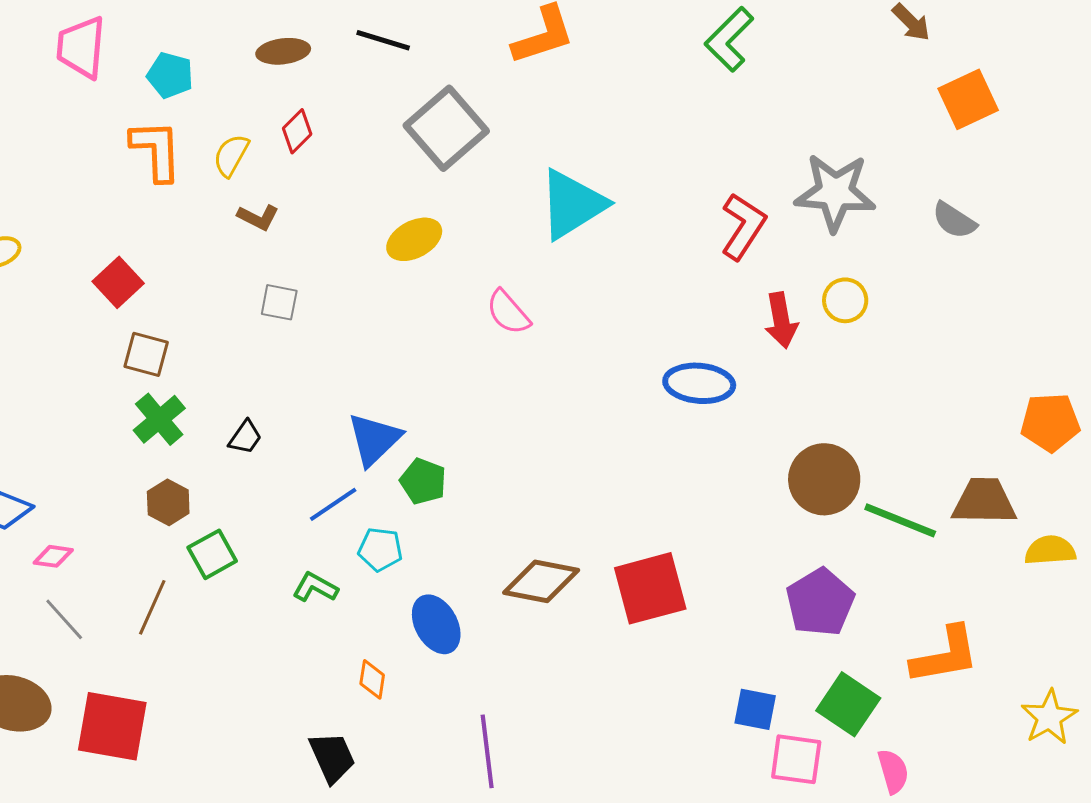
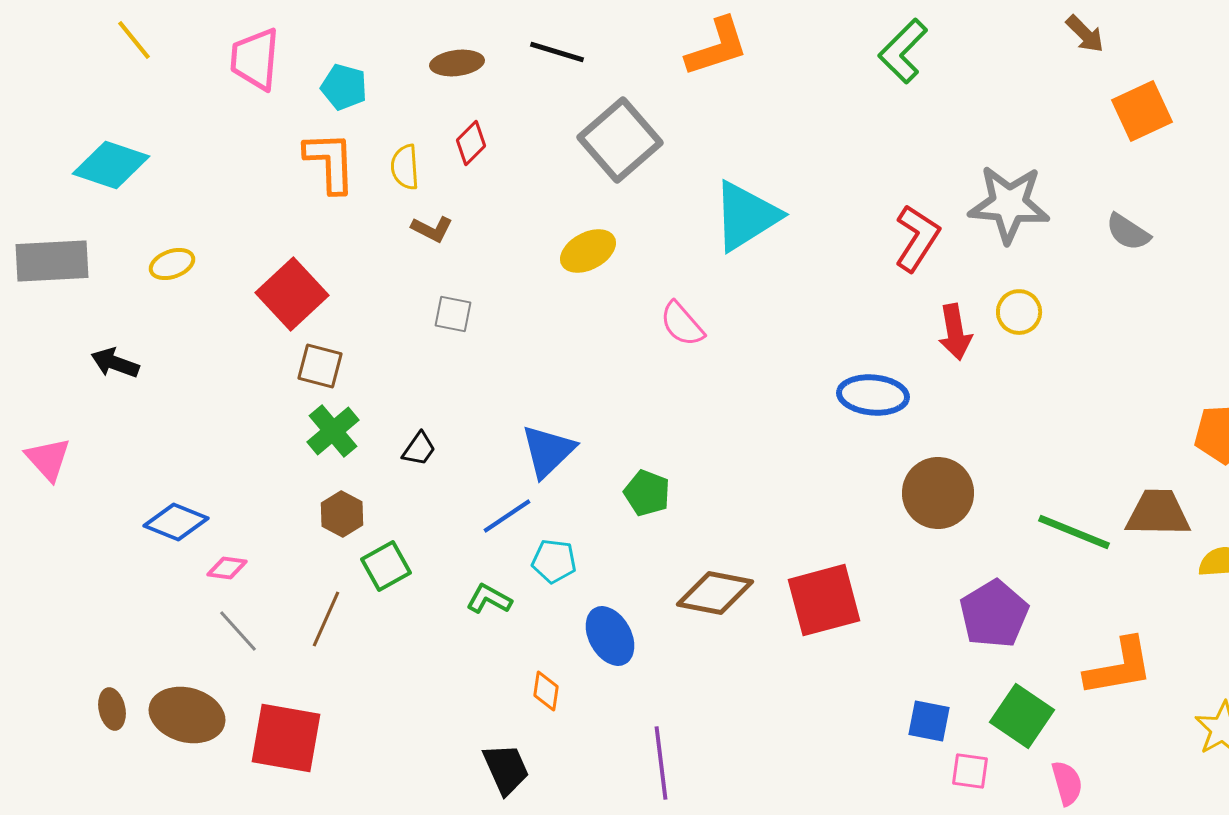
yellow semicircle: (231, 155) -> (405, 167), turned -33
red square: (118, 282) -> (292, 294), size x1.4
brown circle: (824, 479) -> (938, 493), moved
green pentagon: (423, 481) -> (647, 493), moved
pink square: (796, 759) -> (970, 771), size x0.7

